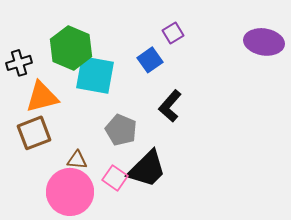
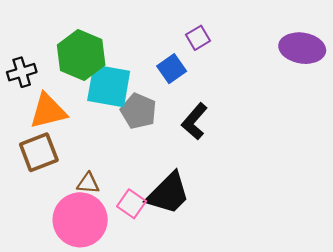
gray pentagon: (121, 130) -> (138, 111), moved

